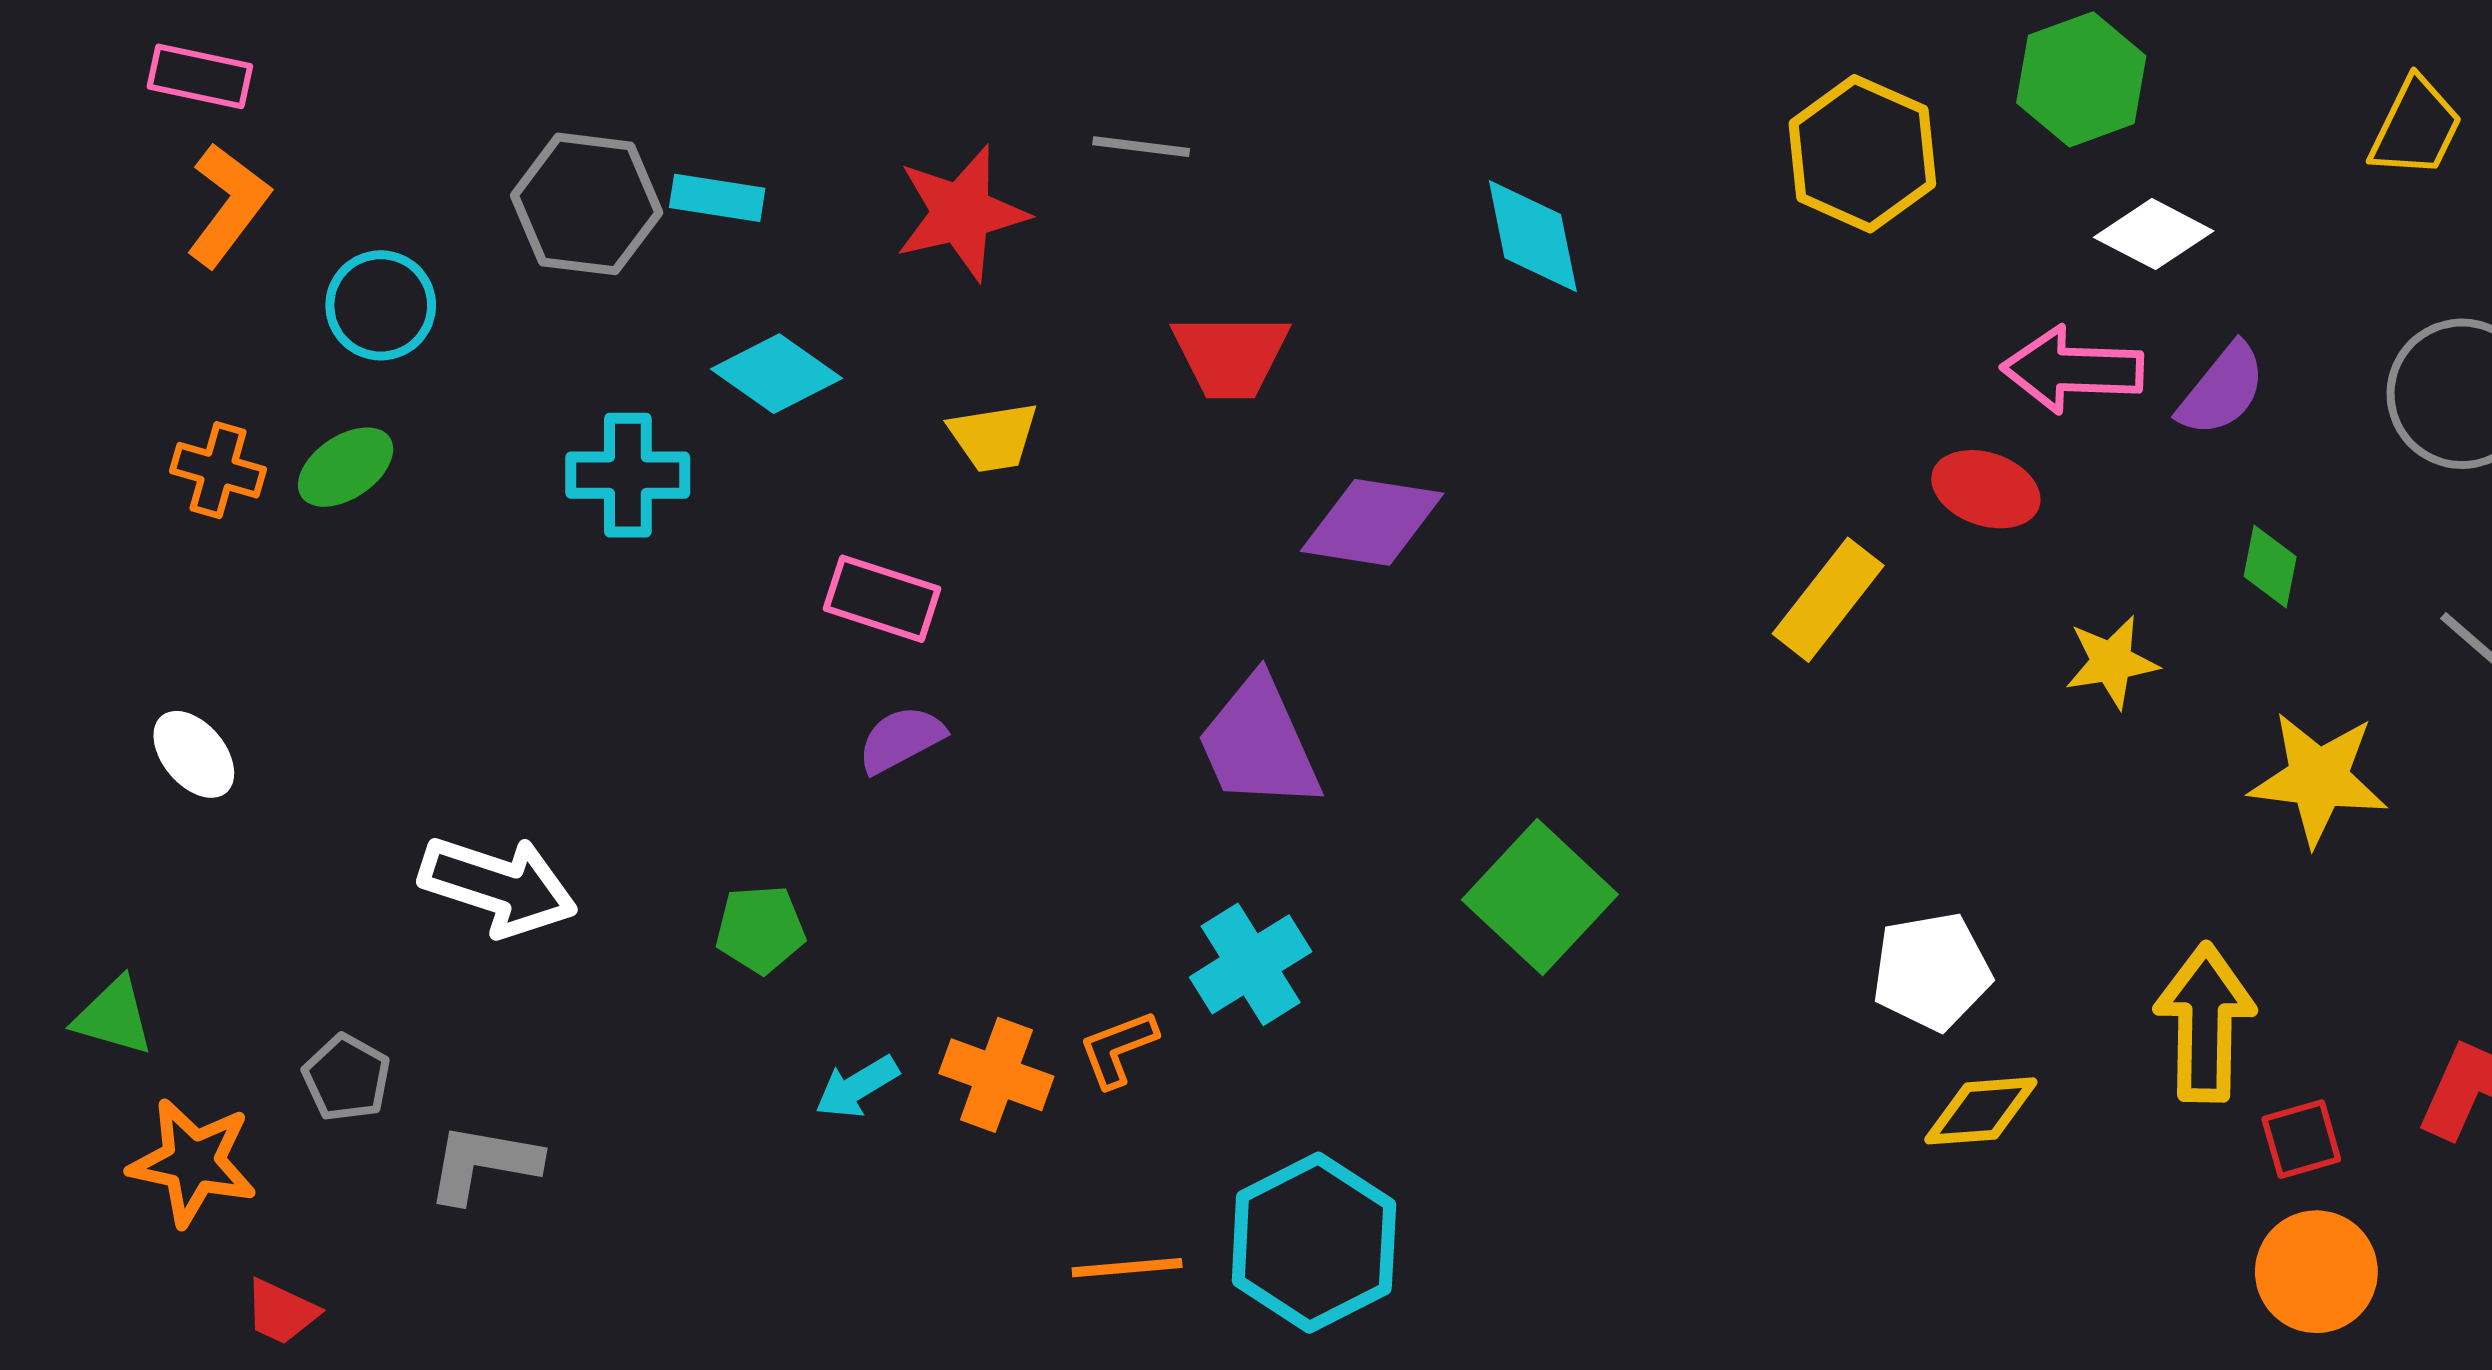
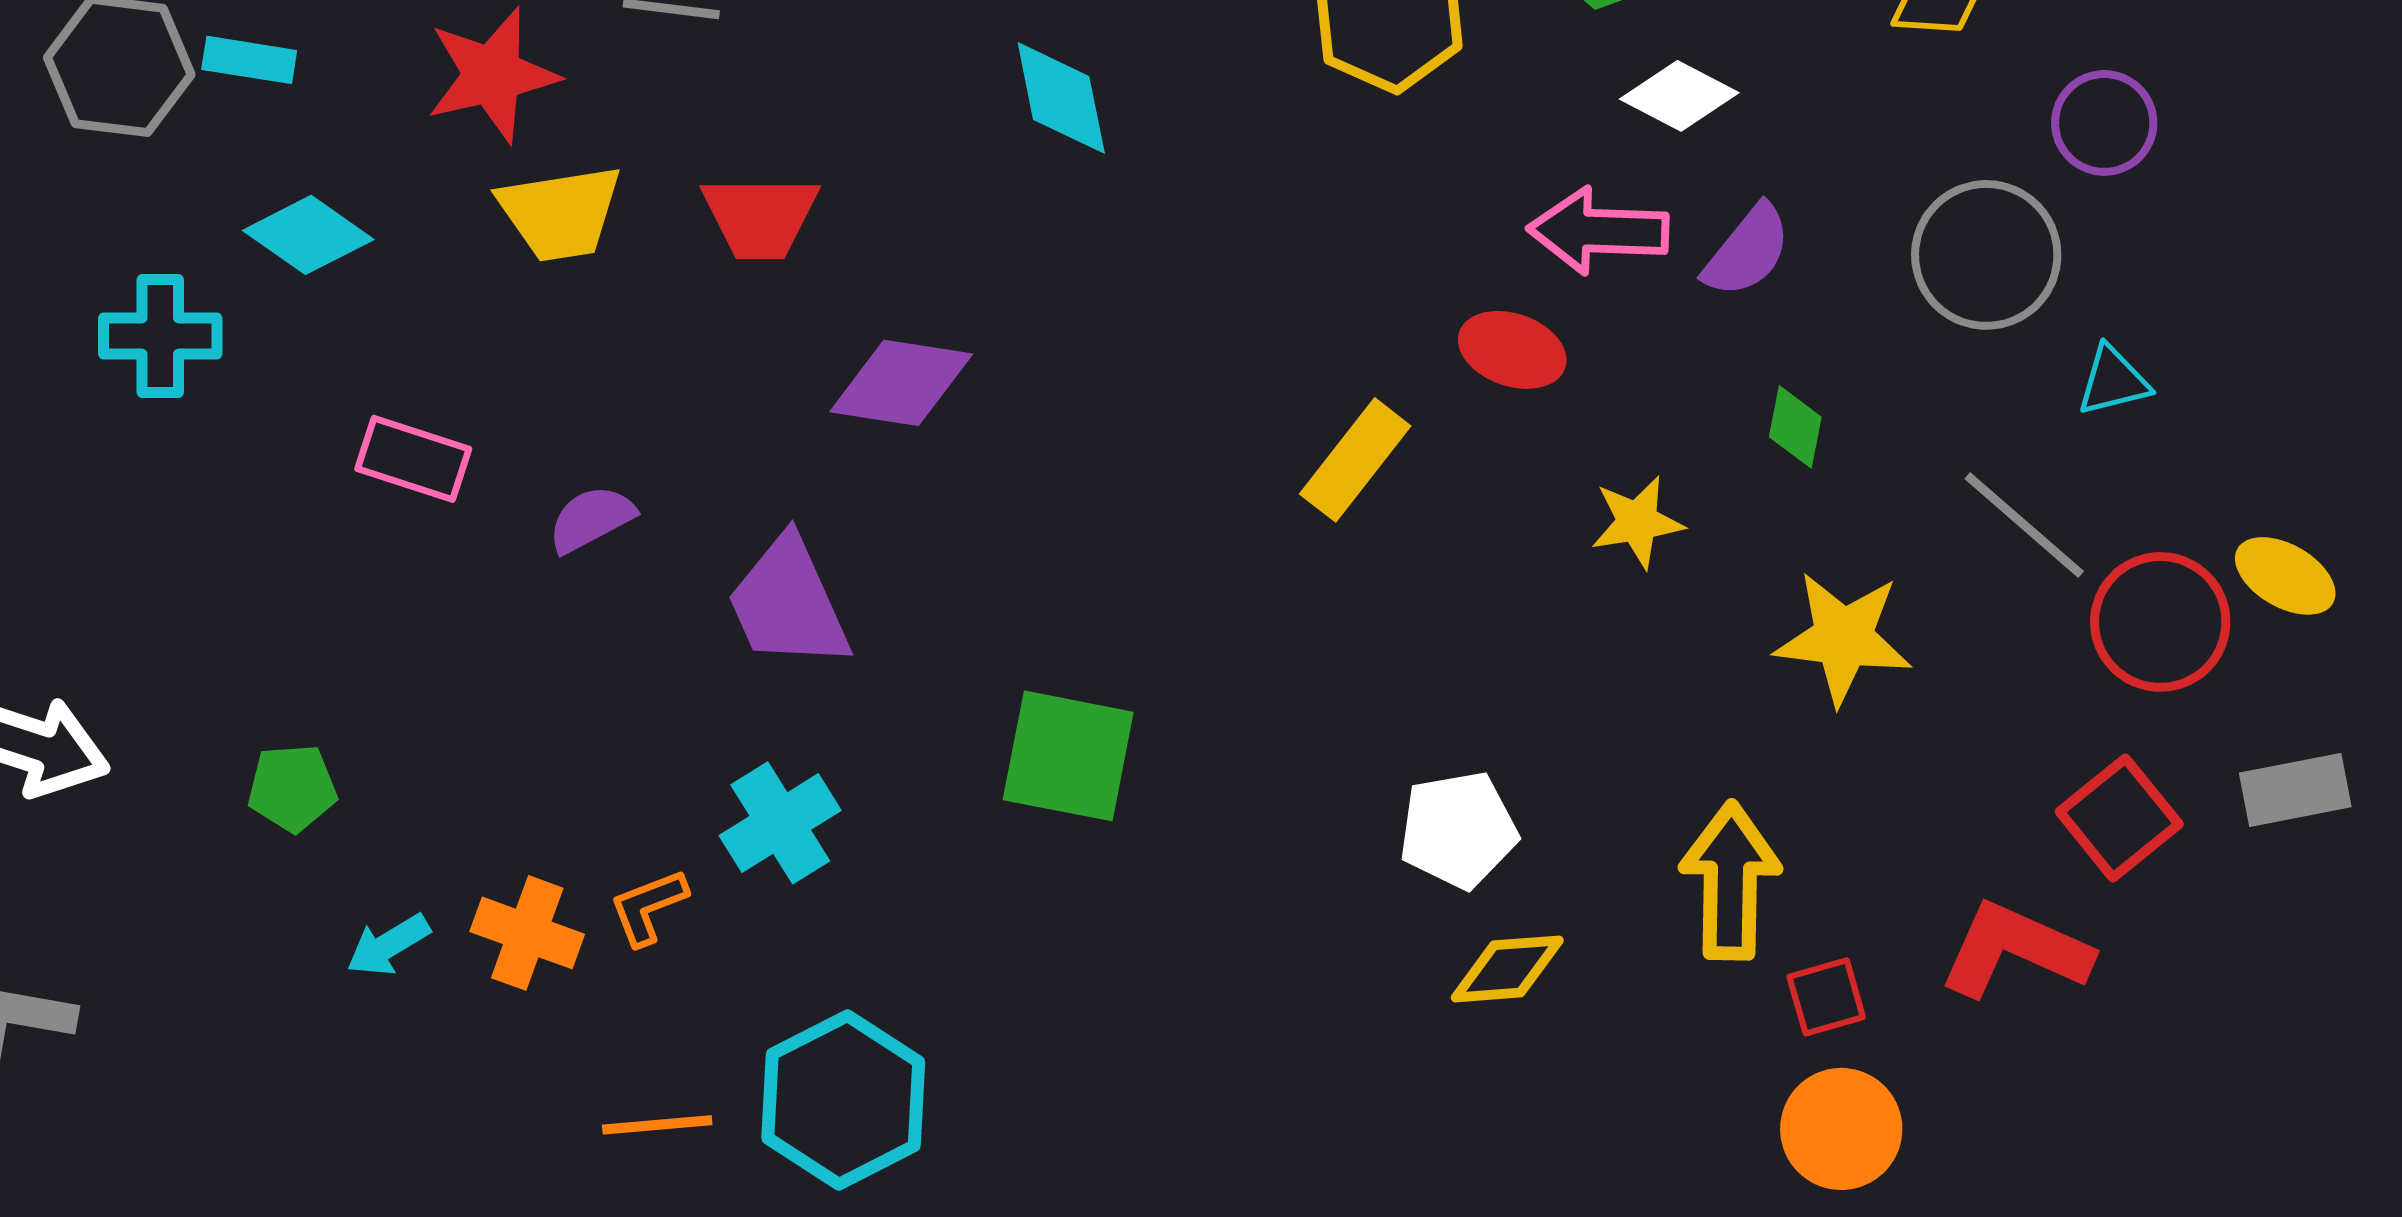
yellow trapezoid: (993, 437) -> (560, 213), moved, size x1.4
purple semicircle: (901, 739) -> (591, 519), moved
green square: (1540, 897) -> (1068, 756), turned -32

